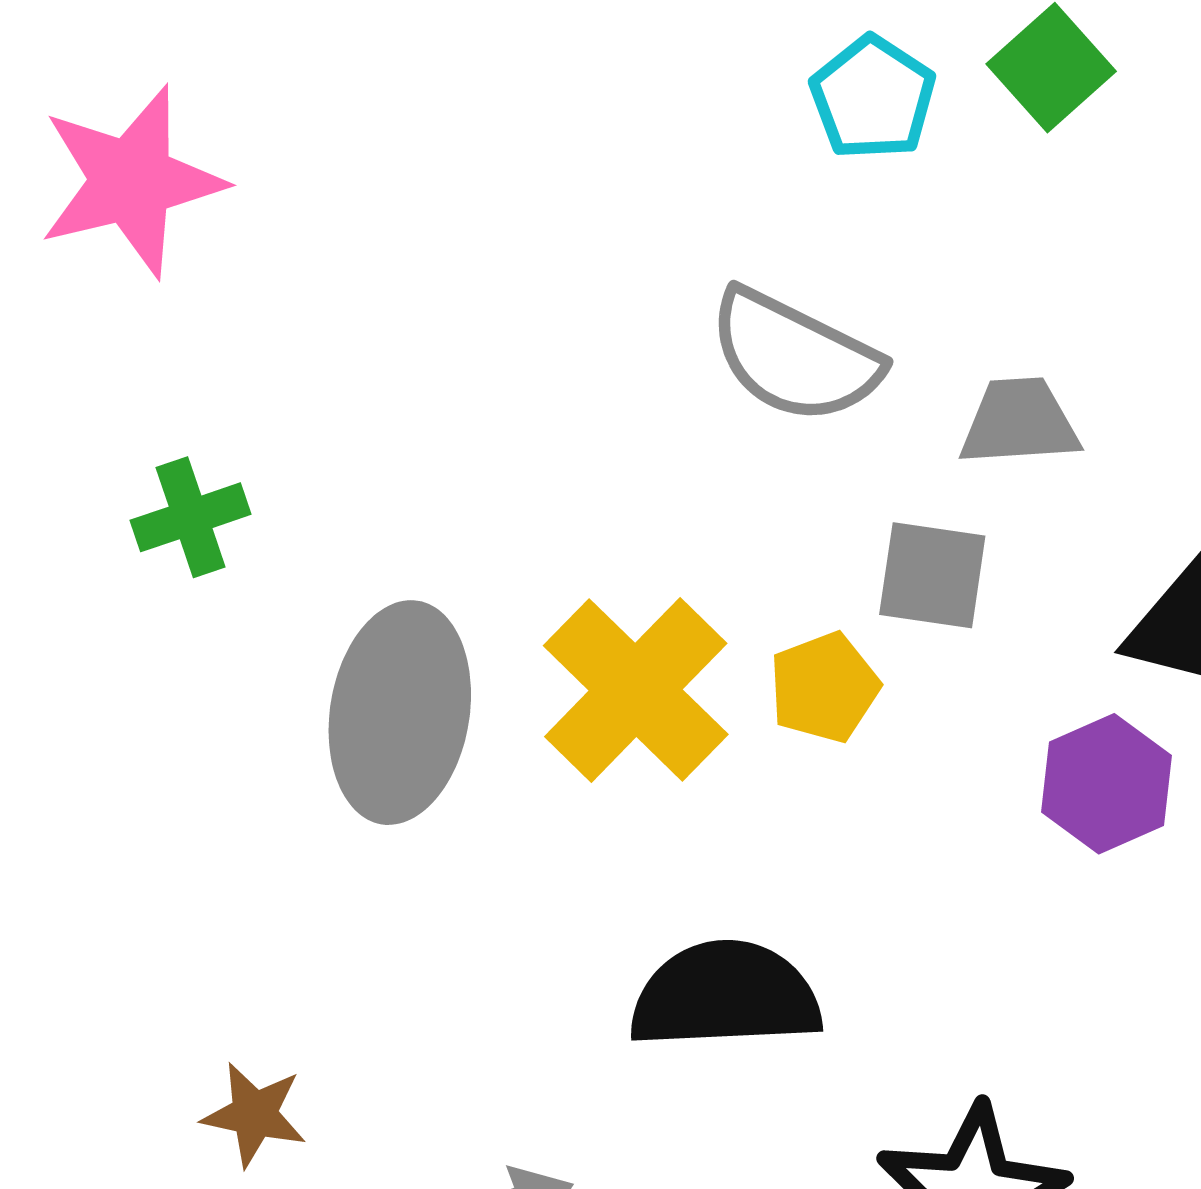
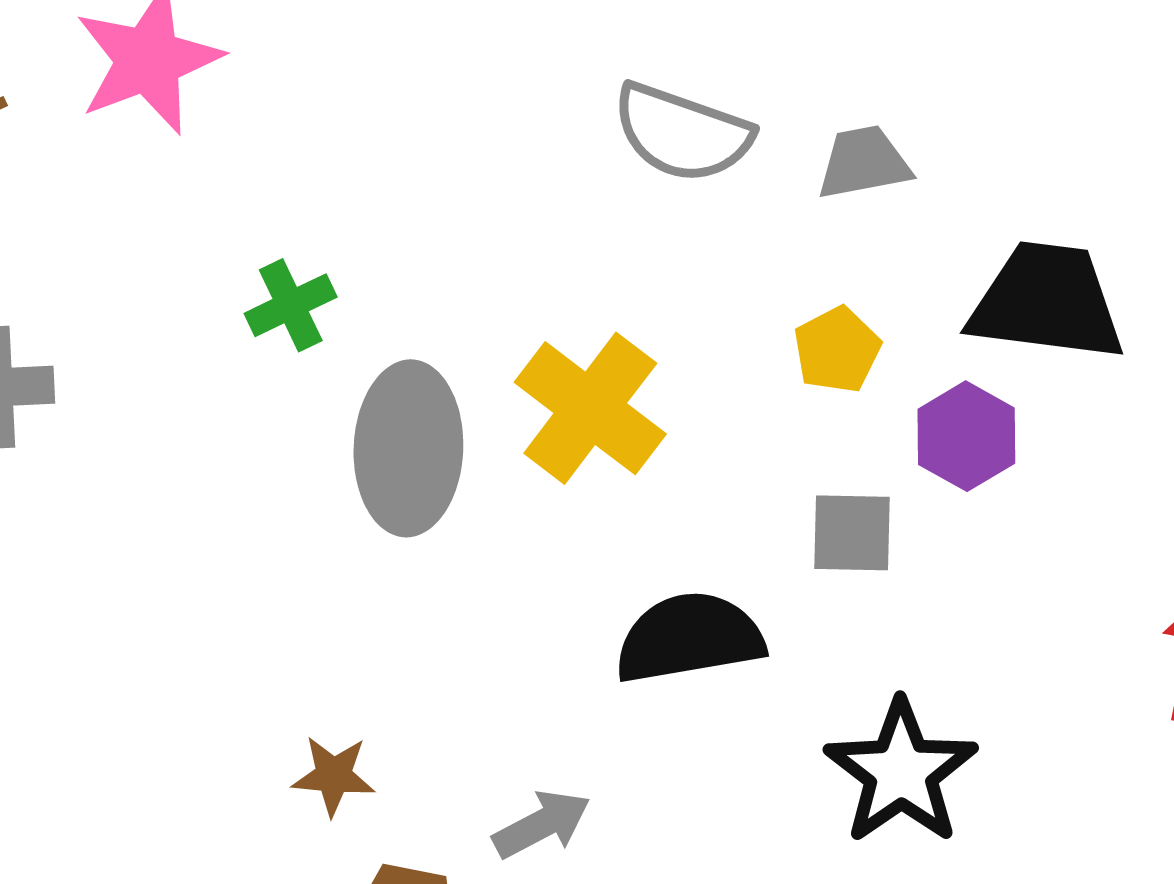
green cross: (191, 517) -> (291, 305), moved
gray square: (932, 575) -> (852, 533), moved
yellow pentagon: (824, 687) -> (837, 350), moved

